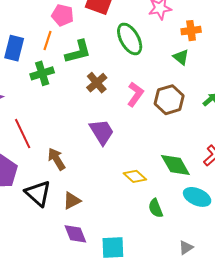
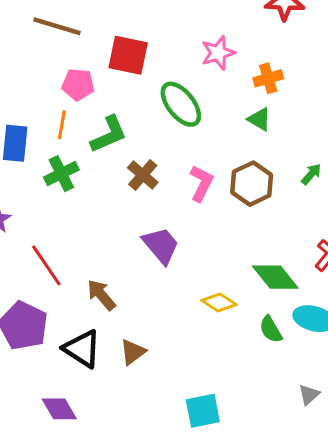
green semicircle: (156, 208) -> (271, 329), moved
purple diamond: (75, 234) -> (59, 409), moved

